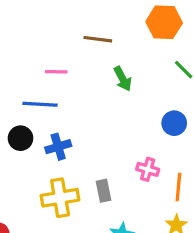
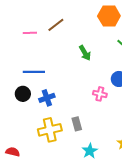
brown line: (98, 39) -> (56, 25), moved, turned -42
pink line: (56, 72) -> (30, 33), moved
pink cross: (148, 169) -> (100, 94), moved

